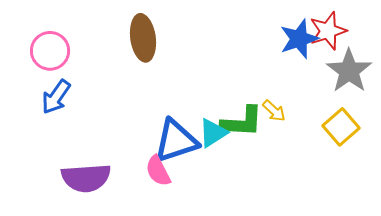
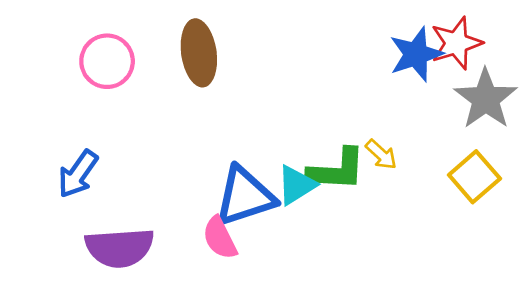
pink circle: (50, 51) -> (107, 61), moved
blue arrow: (56, 97) -> (78, 174), moved

